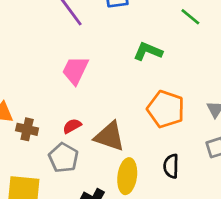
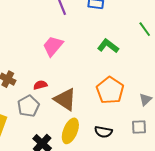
black semicircle: (171, 166) -> (103, 132), turned -96

